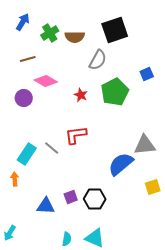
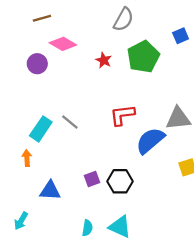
red L-shape: (76, 135) -> (122, 115), moved
blue triangle: (46, 206) -> (50, 191), moved

